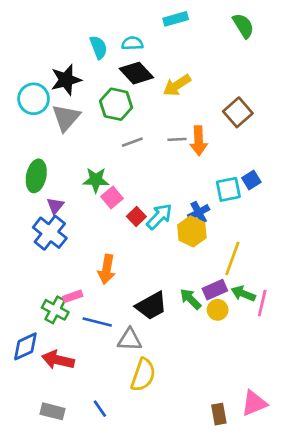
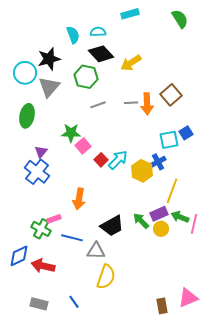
brown square: (238, 112) -> (171, 95), moved
green ellipse: (36, 176) -> (27, 116), moved
blue cross: (199, 212) -> (158, 162), moved

